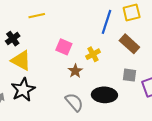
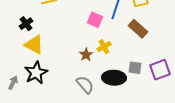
pink square: (64, 47) -> (95, 20), moved
yellow cross: (93, 54) -> (104, 47), moved
gray square: (129, 75) -> (135, 68), moved

